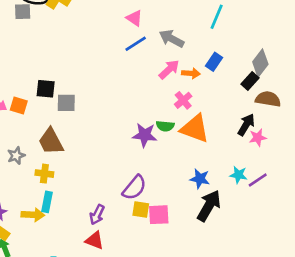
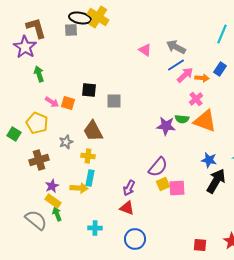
pink triangle: (134, 18) -> (145, 50), moved
gray arrow: (172, 39) -> (176, 47), moved
blue line: (136, 44) -> (176, 65), moved
gray square: (66, 103) -> (114, 101), moved
yellow square: (141, 210) -> (163, 184), turned -32

